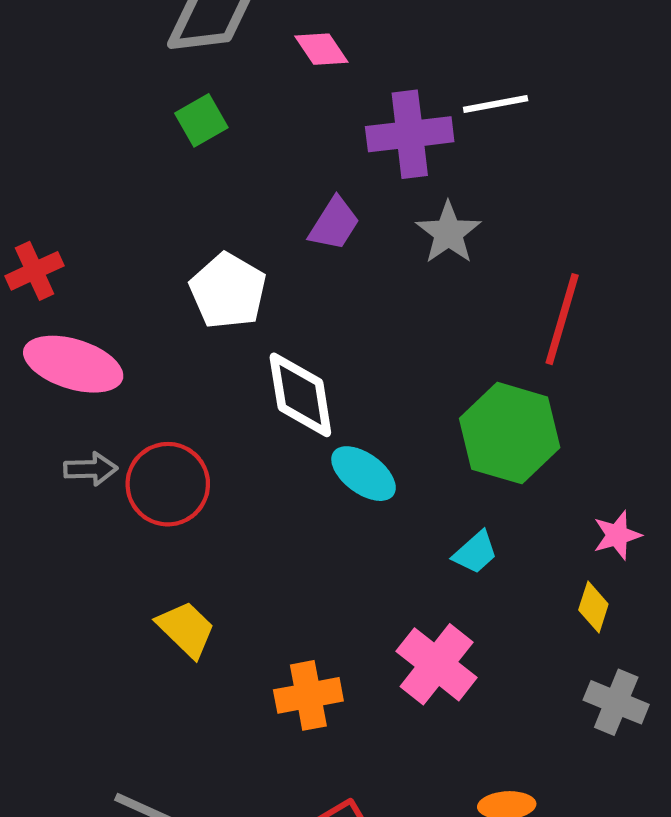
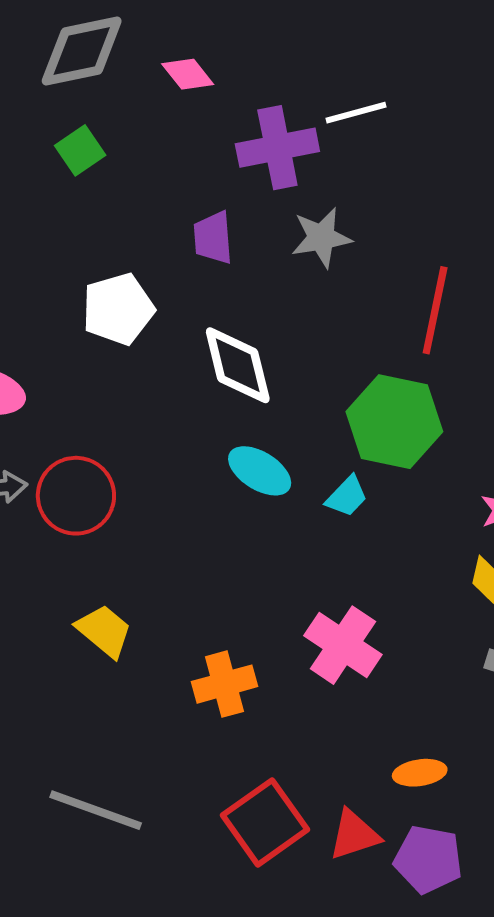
purple trapezoid: (334, 224) -> (213, 238), turned 148
gray star: (448, 233) -> (321, 238), turned 30
white pentagon: (228, 291) -> (118, 309), turned 30
white diamond: (300, 395) -> (238, 365), moved
cyan trapezoid: (475, 552) -> (347, 496), moved

